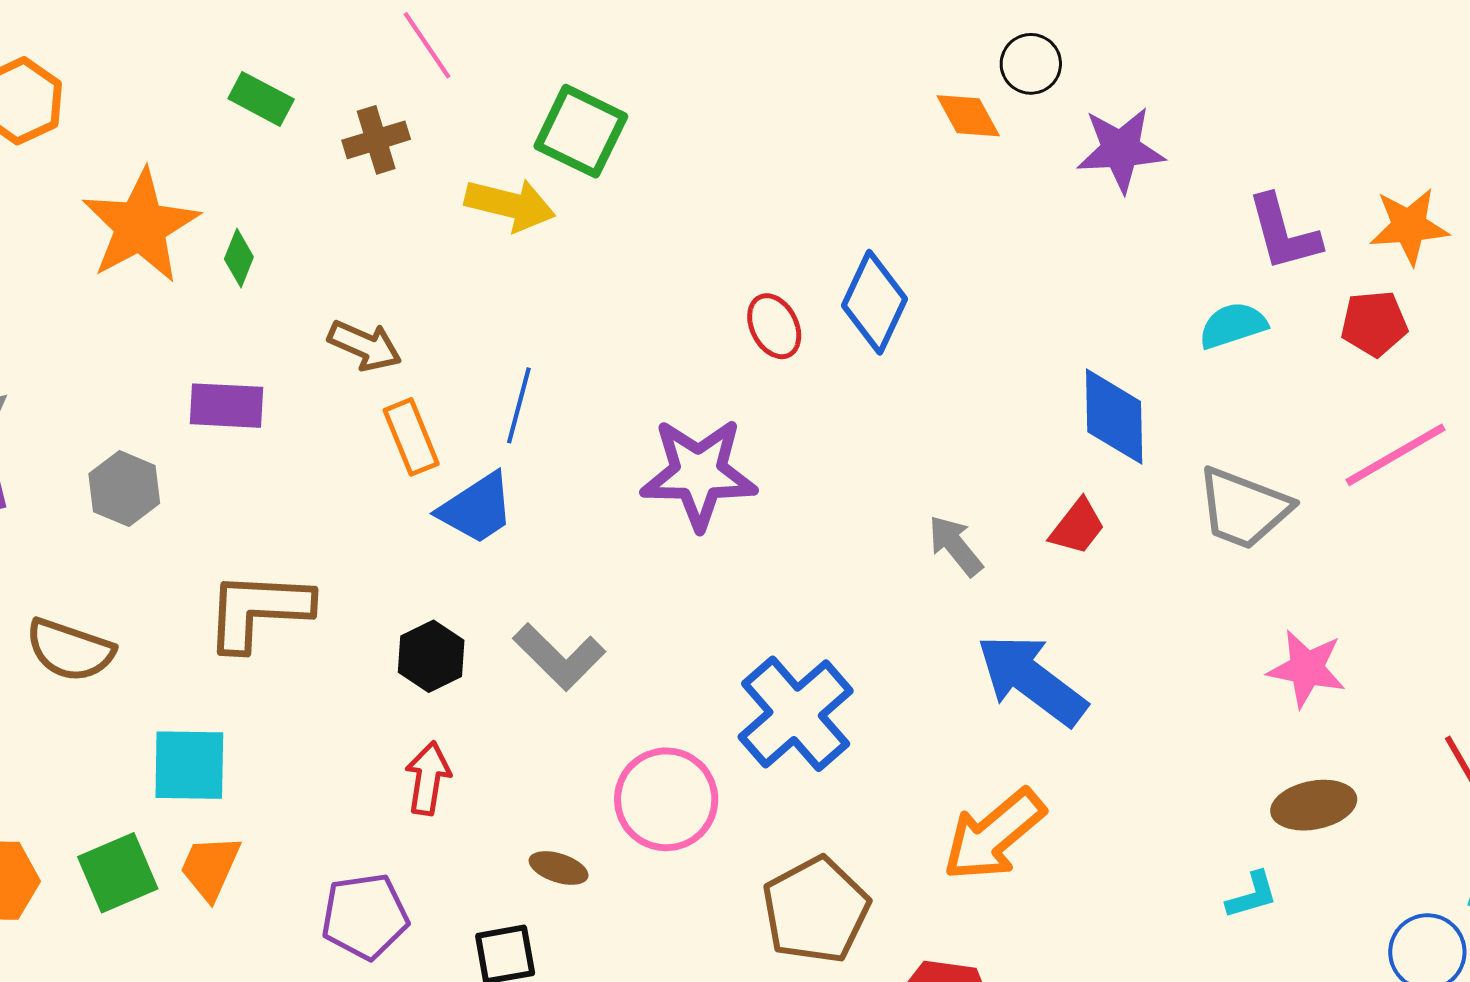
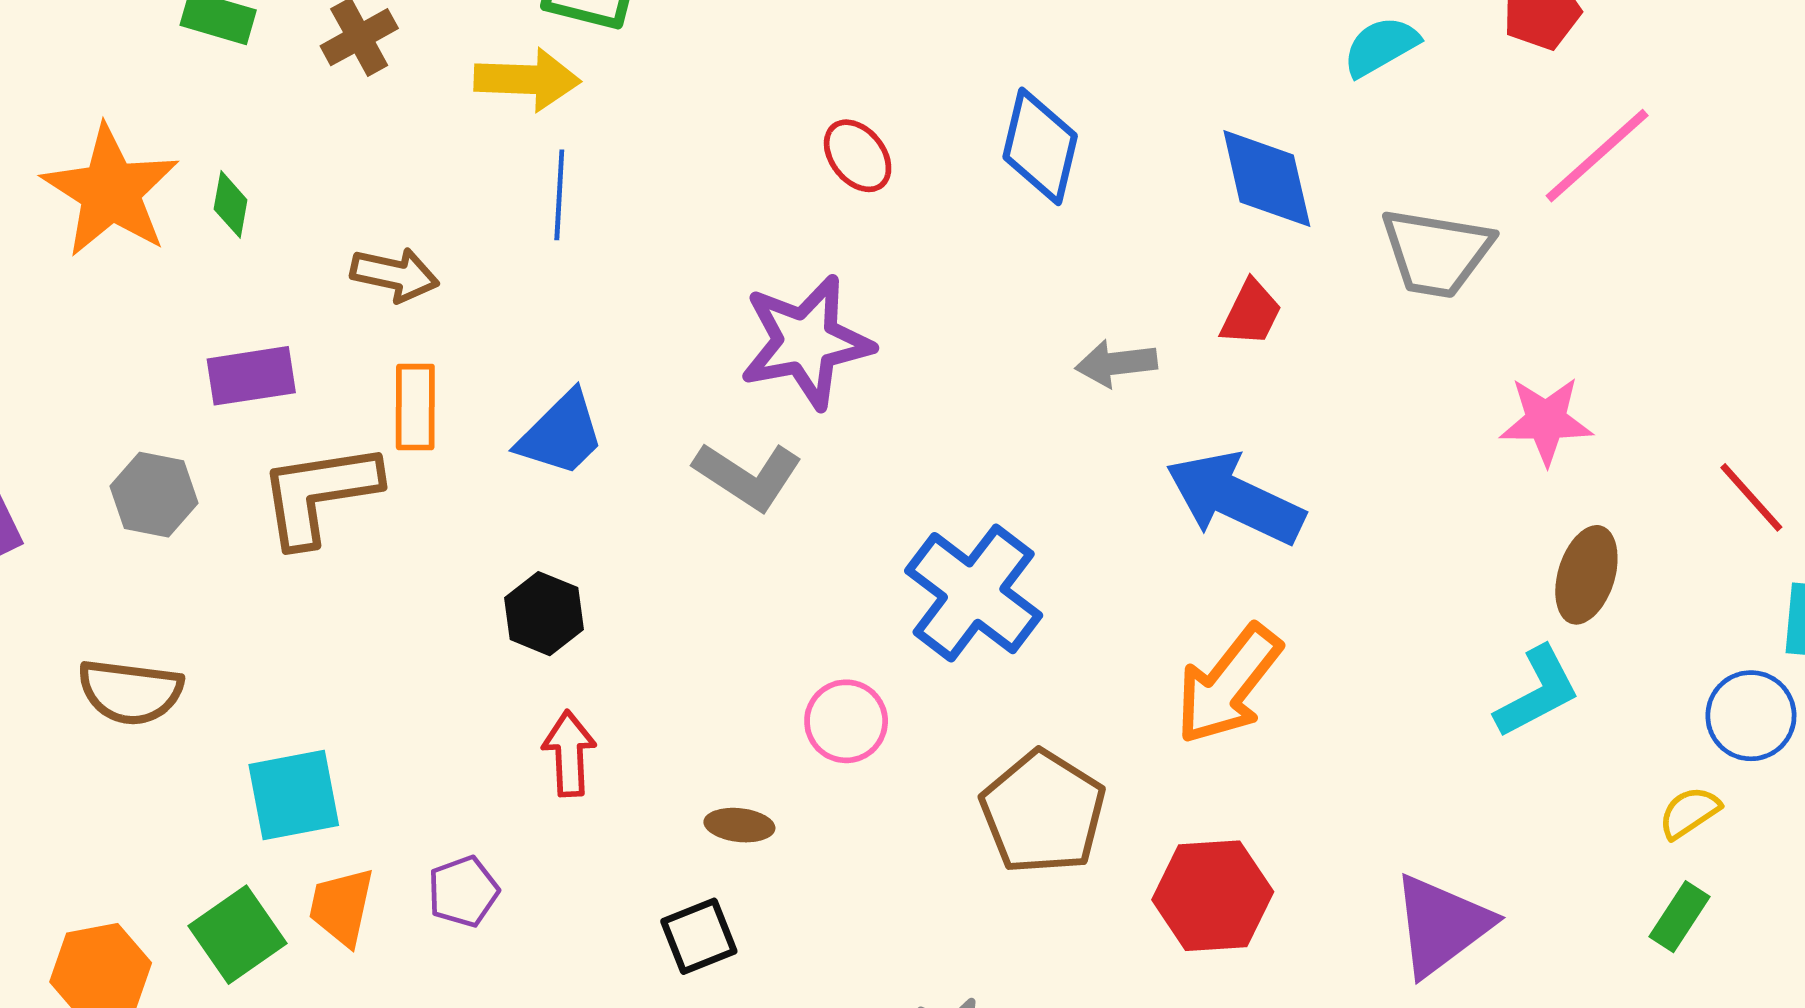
blue diamond: (875, 302) -> (1040, 146), moved
blue line: (519, 405) -> (559, 195), moved
orange rectangle: (411, 437) -> (415, 407), moved, turned 34
gray arrow: (955, 546) -> (1116, 363), turned -46
brown L-shape: (258, 610) -> (319, 494), moved
gray L-shape: (559, 657) -> (748, 476), moved
pink circle: (666, 799) -> (846, 721), size x0.7
brown ellipse: (1314, 805) -> (1586, 575), turned -50
cyan L-shape: (1252, 895) -> (1537, 692), size x1.5
purple pentagon: (365, 916) -> (463, 891), moved, size x0.7

